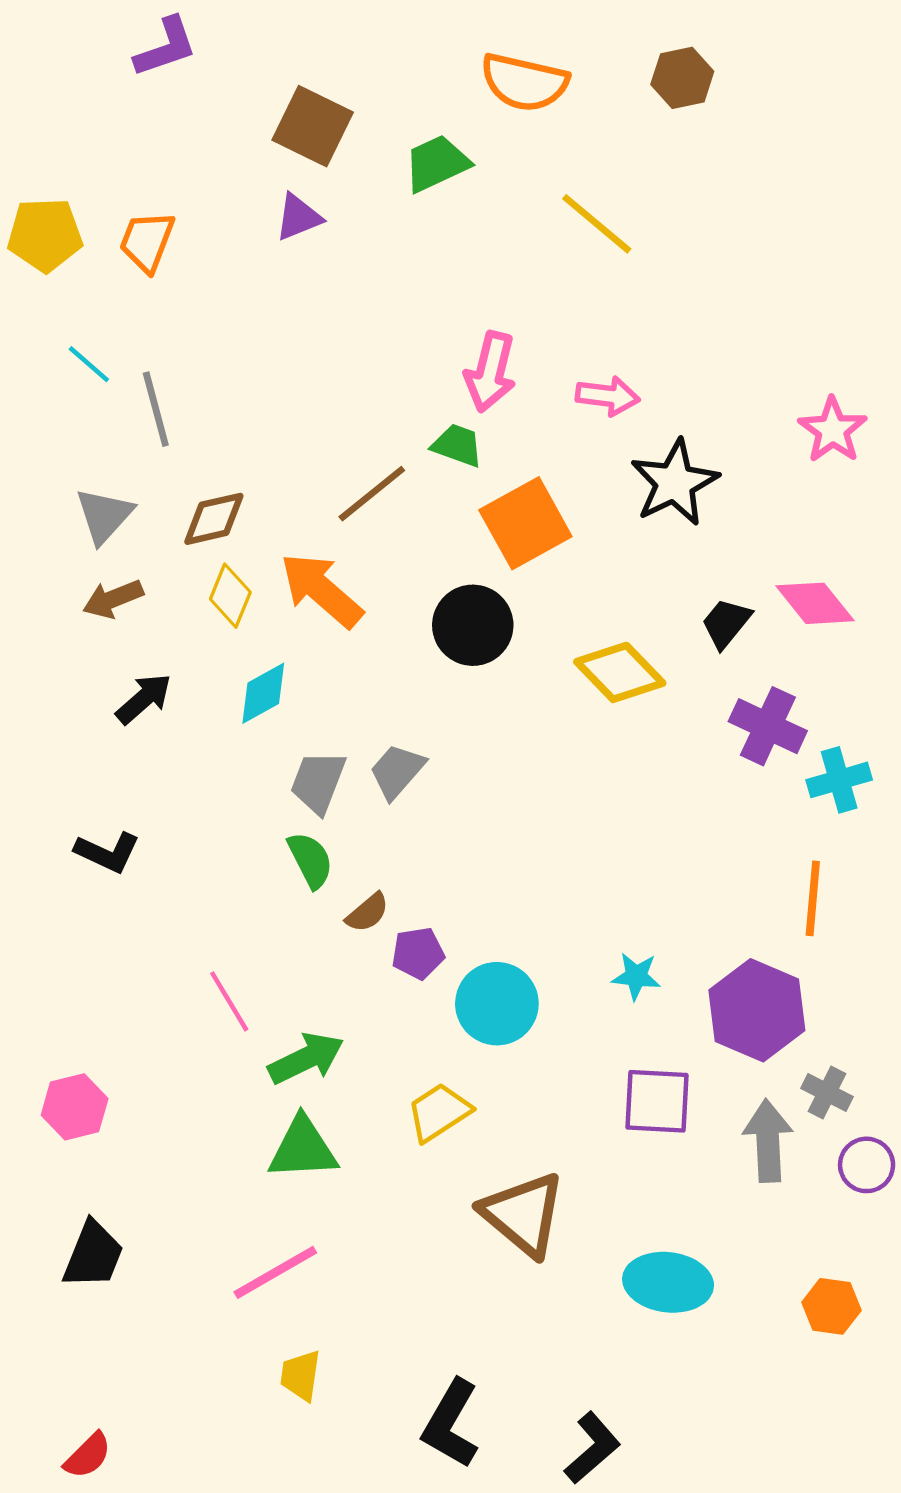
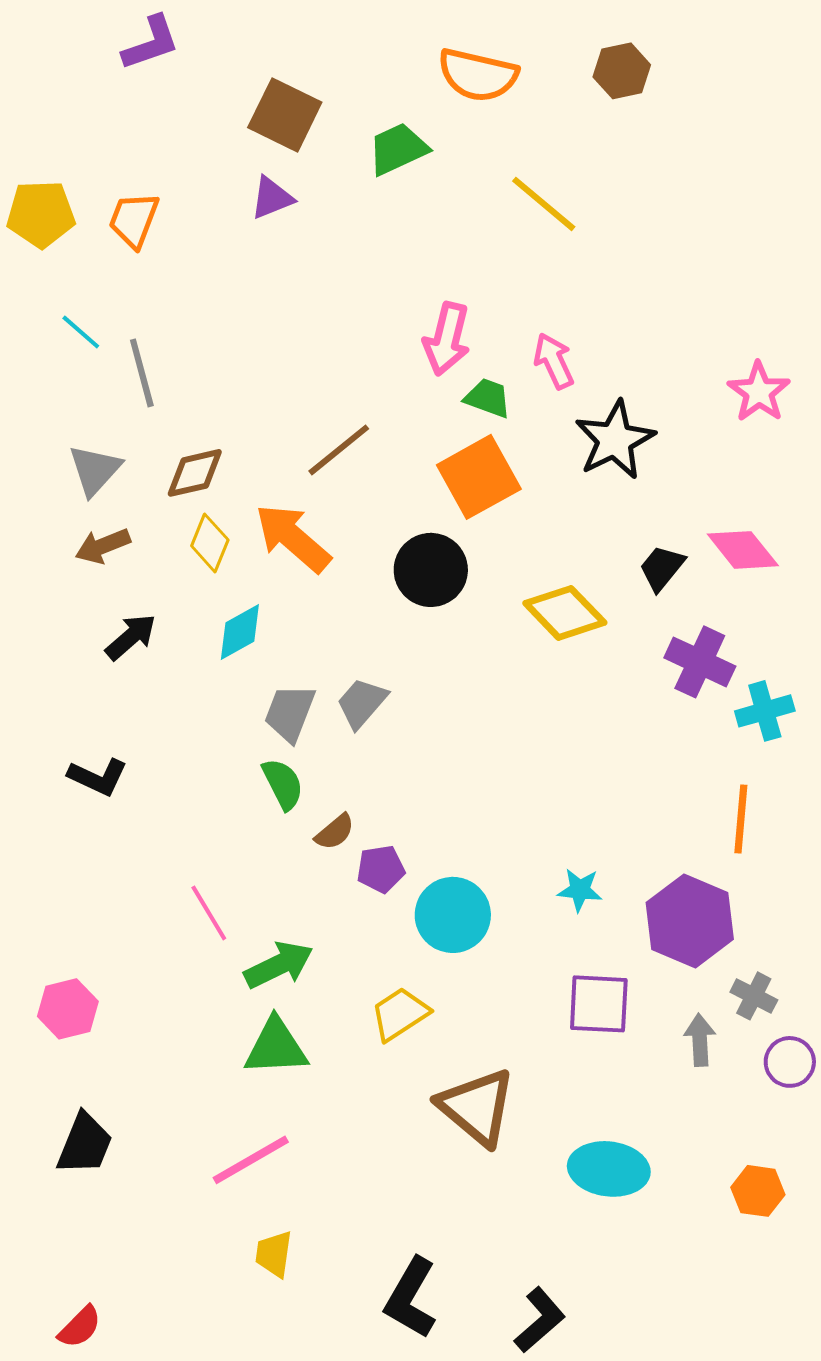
pink arrow: (608, 396) -> (554, 361), turned -122
green trapezoid: (457, 445) -> (488, 398), moved
gray arrow: (768, 1141) -> (700, 1040), size x0.7

